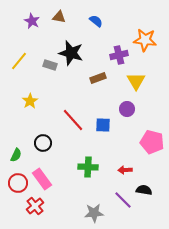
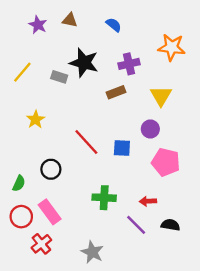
purple cross: (119, 55) -> (129, 64), moved
pink pentagon: (152, 142) -> (166, 162), moved
purple line: (123, 200) -> (136, 225), moved
gray star: (94, 213) -> (92, 252), moved, turned 30

